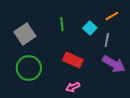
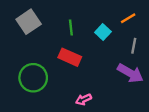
gray square: (25, 34) -> (29, 22), moved
gray line: (107, 40) -> (134, 46), moved
red rectangle: (73, 60) -> (70, 57), moved

